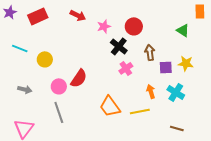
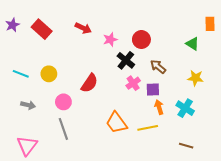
red rectangle: (38, 16) -> (42, 29), turned 66
cyan line: (20, 48) -> (21, 74), moved
brown arrow: (150, 52) -> (158, 67), turned -42
purple square: (166, 67) -> (153, 89), moved
red semicircle: (79, 78) -> (89, 83), moved

